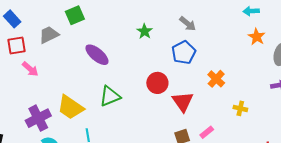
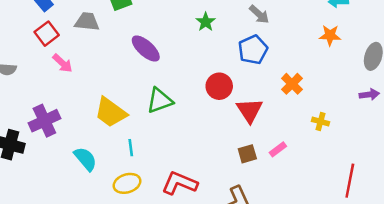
gray trapezoid: (49, 35) -> (87, 22), turned 30
orange star: (257, 37) -> (330, 35), moved, turned -30
red square: (17, 46) -> (47, 34), turned -30
purple cross: (38, 118) -> (44, 121), moved

